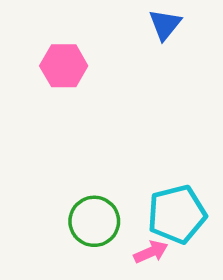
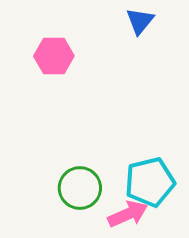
pink arrow: (151, 252) -> (128, 214), size x1.4

